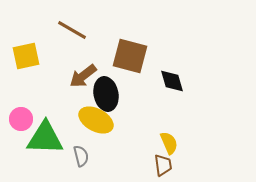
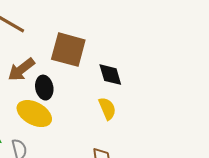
black ellipse: (106, 94) -> (44, 88), size x0.7
yellow semicircle: (169, 143) -> (107, 109), moved

